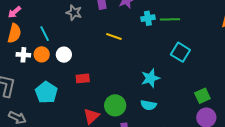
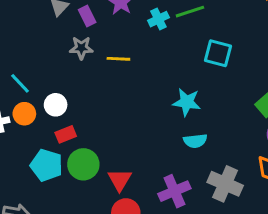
gray star: (74, 13) -> (81, 48), moved
red rectangle: (83, 78) -> (66, 134), moved
cyan star: (150, 78) -> (187, 102), turned -30
green circle: (115, 105) -> (83, 164), moved

